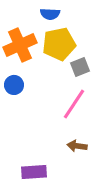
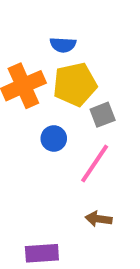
blue circle: (14, 85) -> (54, 138), moved

